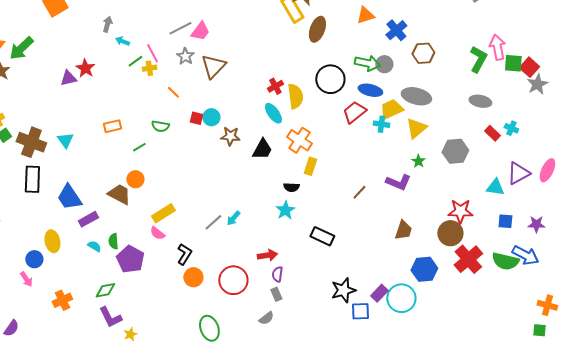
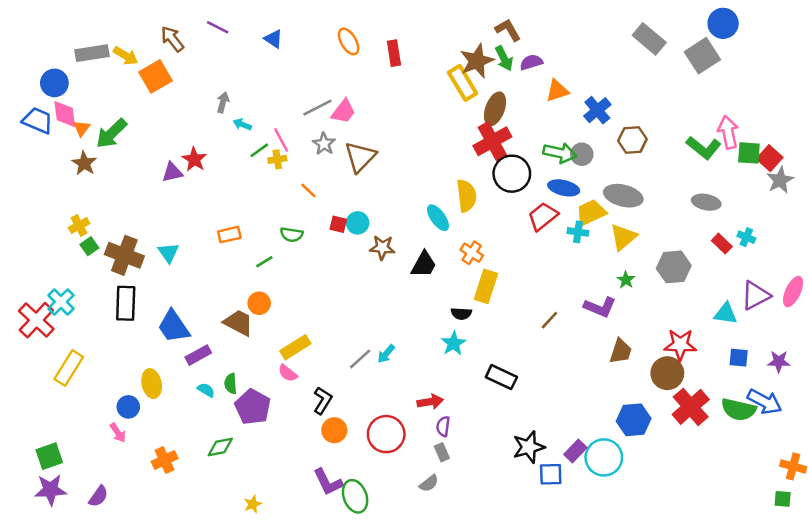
green L-shape: (478, 59) -> (704, 148), turned 100
red cross: (275, 86) -> (492, 141), moved, size x1.8
orange cross: (299, 140) -> (472, 253), size x0.7
yellow rectangle: (310, 166) -> (486, 286), size x1.4
brown trapezoid: (403, 230) -> (621, 351), moved
purple L-shape: (110, 317) -> (328, 482), moved

